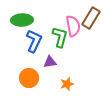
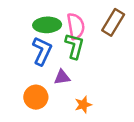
green ellipse: (22, 20) -> (47, 25), moved
pink semicircle: (73, 26) -> (76, 26), moved

